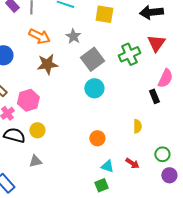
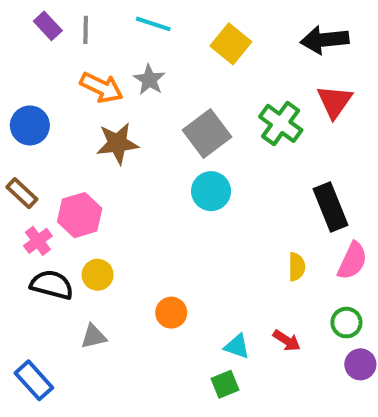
yellow square: (104, 14) -> (231, 44), turned 30
gray star: (73, 36) -> (149, 80), moved
green cross: (129, 54) -> (281, 123), turned -30
pink semicircle: (165, 78) -> (352, 261), moved
black rectangle: (154, 96) -> (331, 207), size x1.6
orange circle: (97, 138) -> (171, 313), moved

